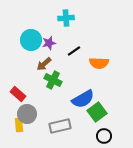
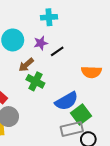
purple star: (49, 43) -> (41, 43), moved
orange semicircle: (99, 63) -> (91, 72), moved
gray rectangle: (60, 126) -> (72, 129), moved

